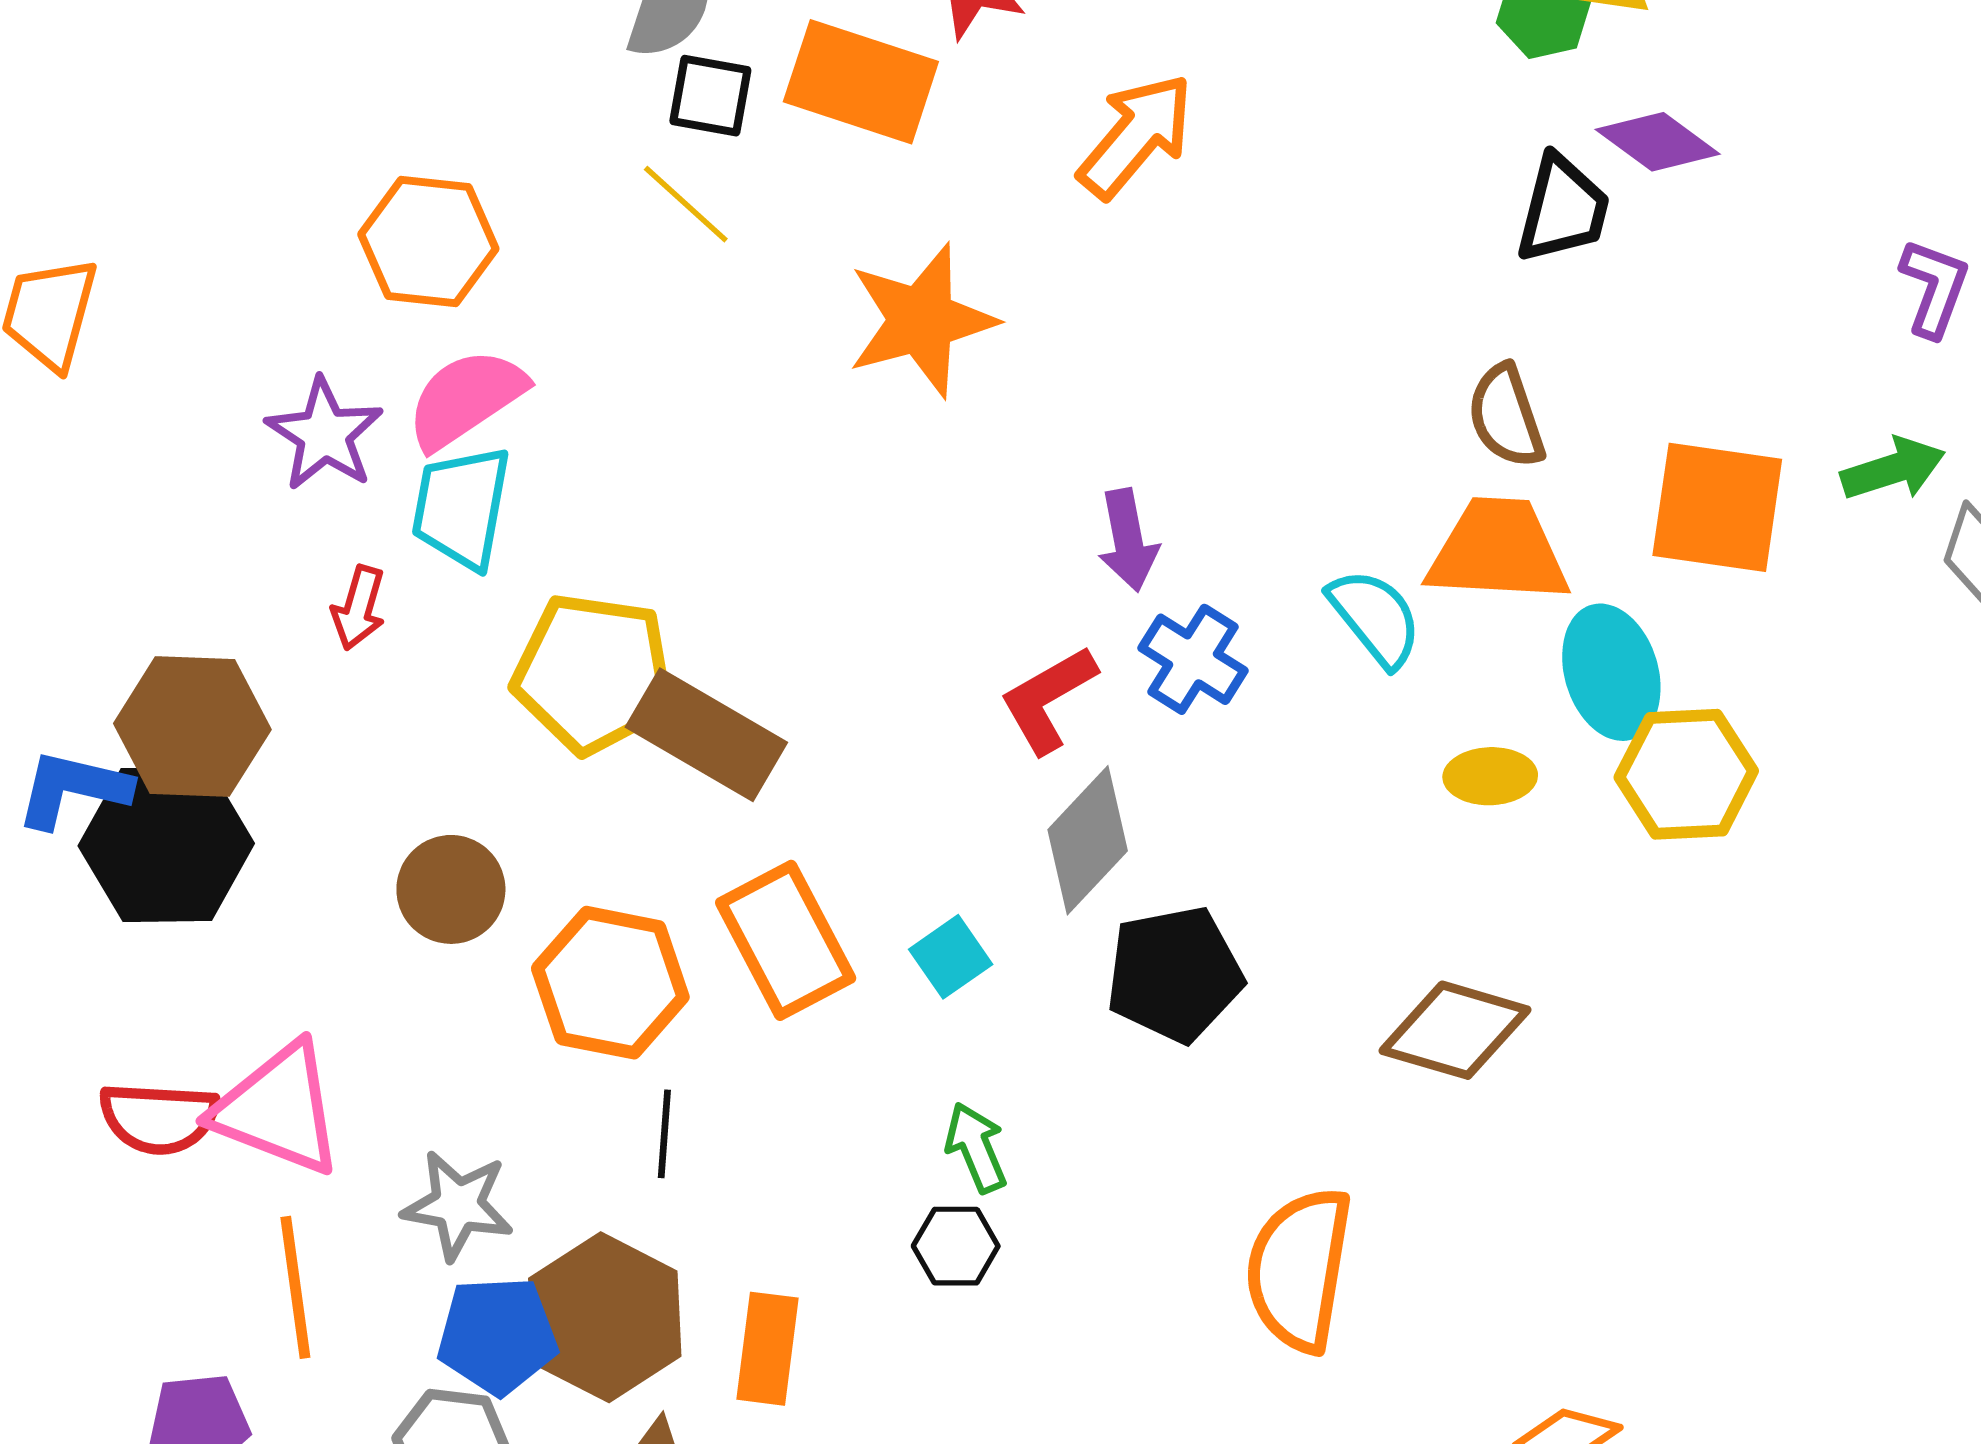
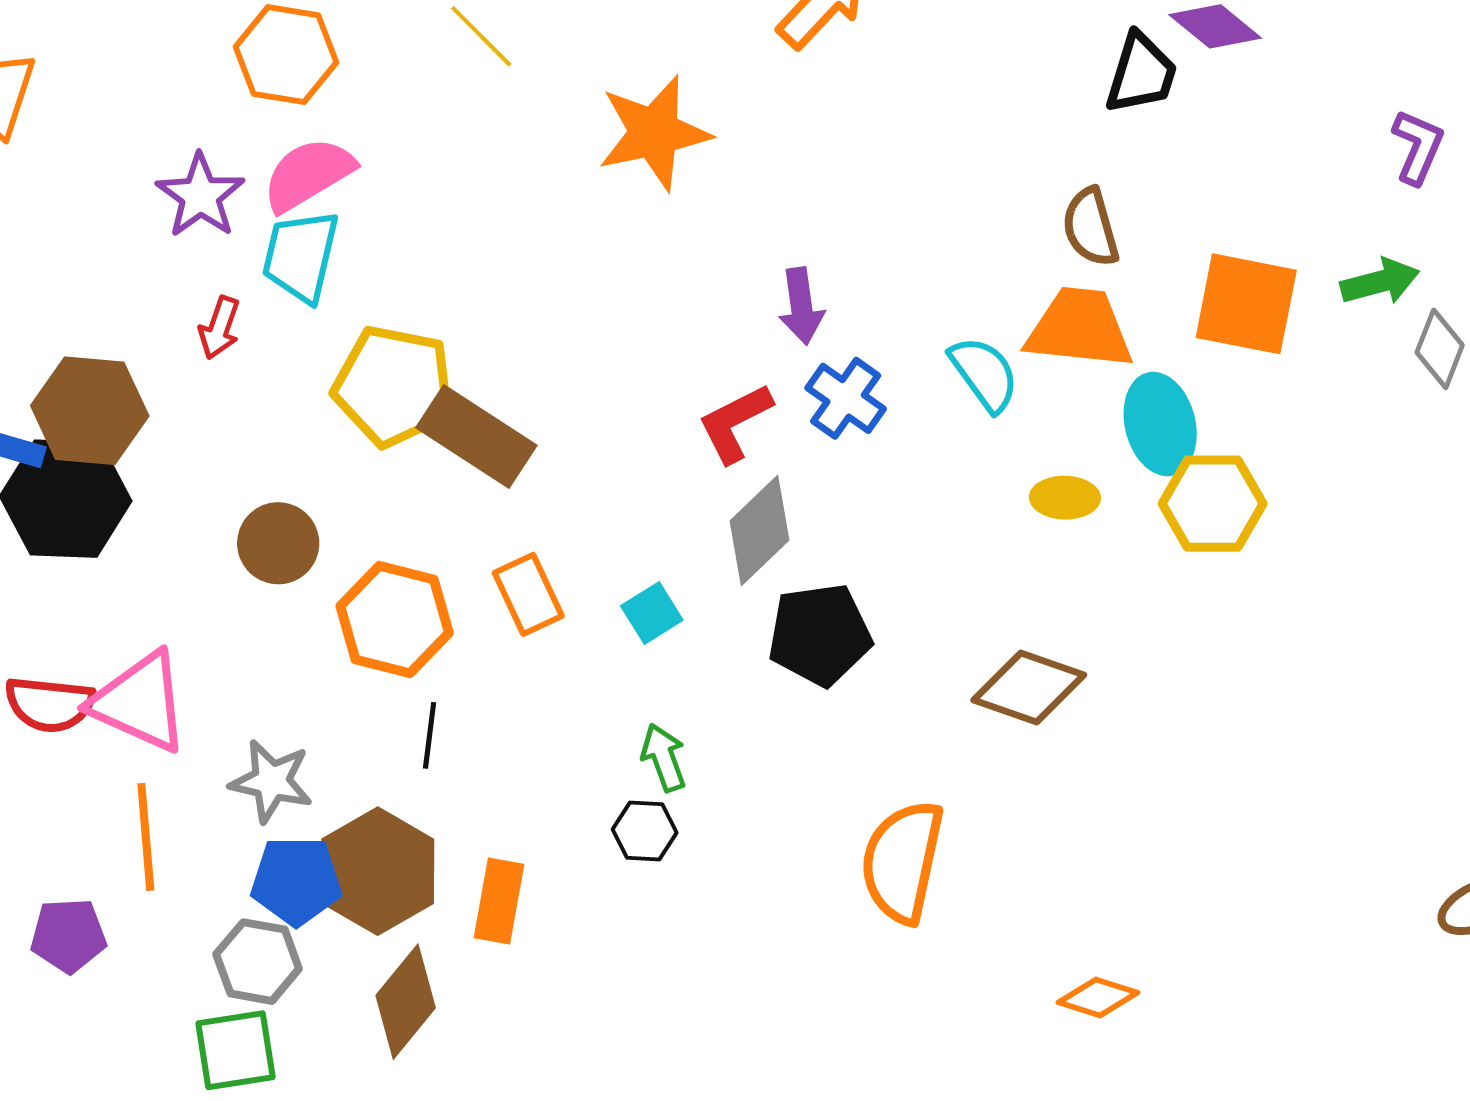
orange rectangle: (786, 940) -> (528, 594), size x0.7

